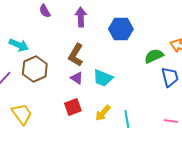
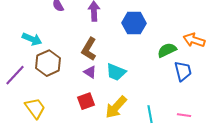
yellow arrow: (103, 113) -> (116, 107), size x1.4
cyan line: (127, 119) -> (150, 114), moved

